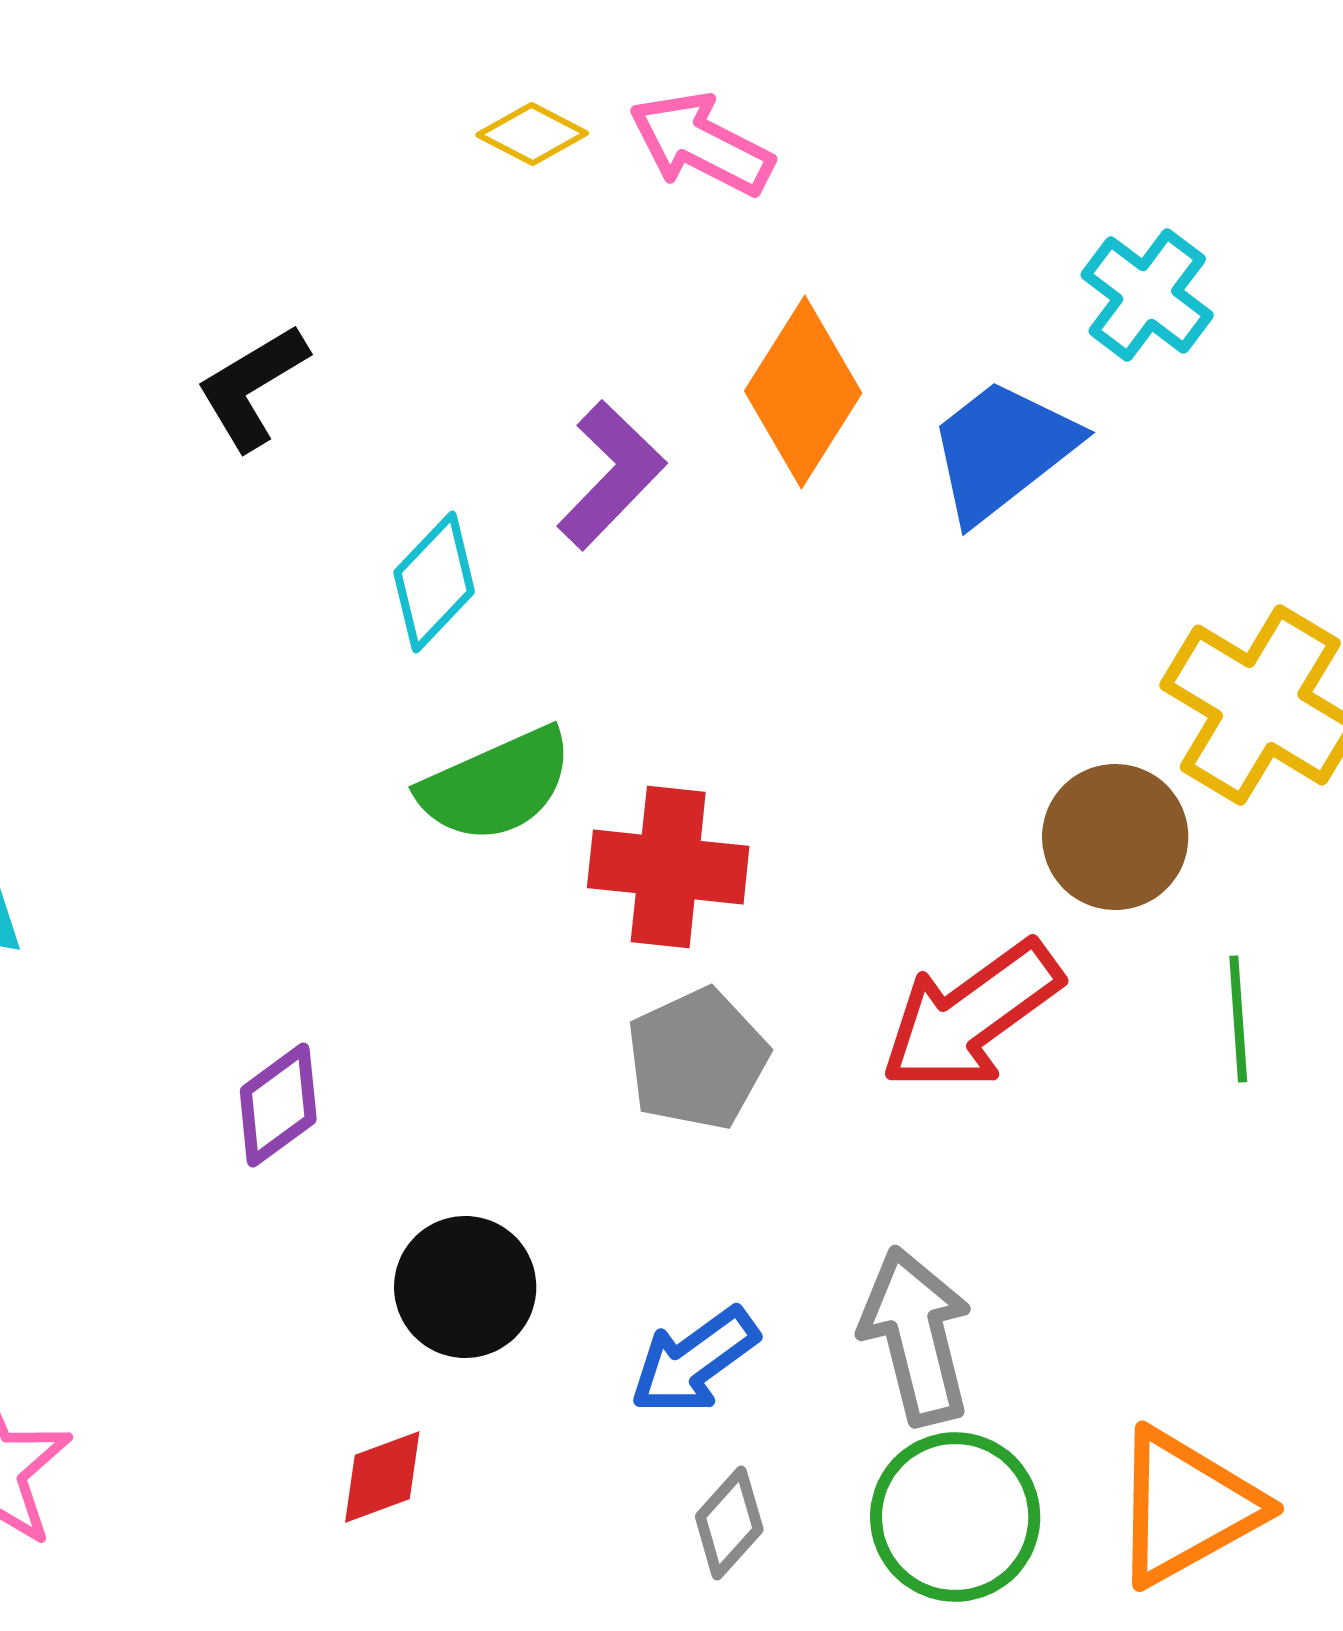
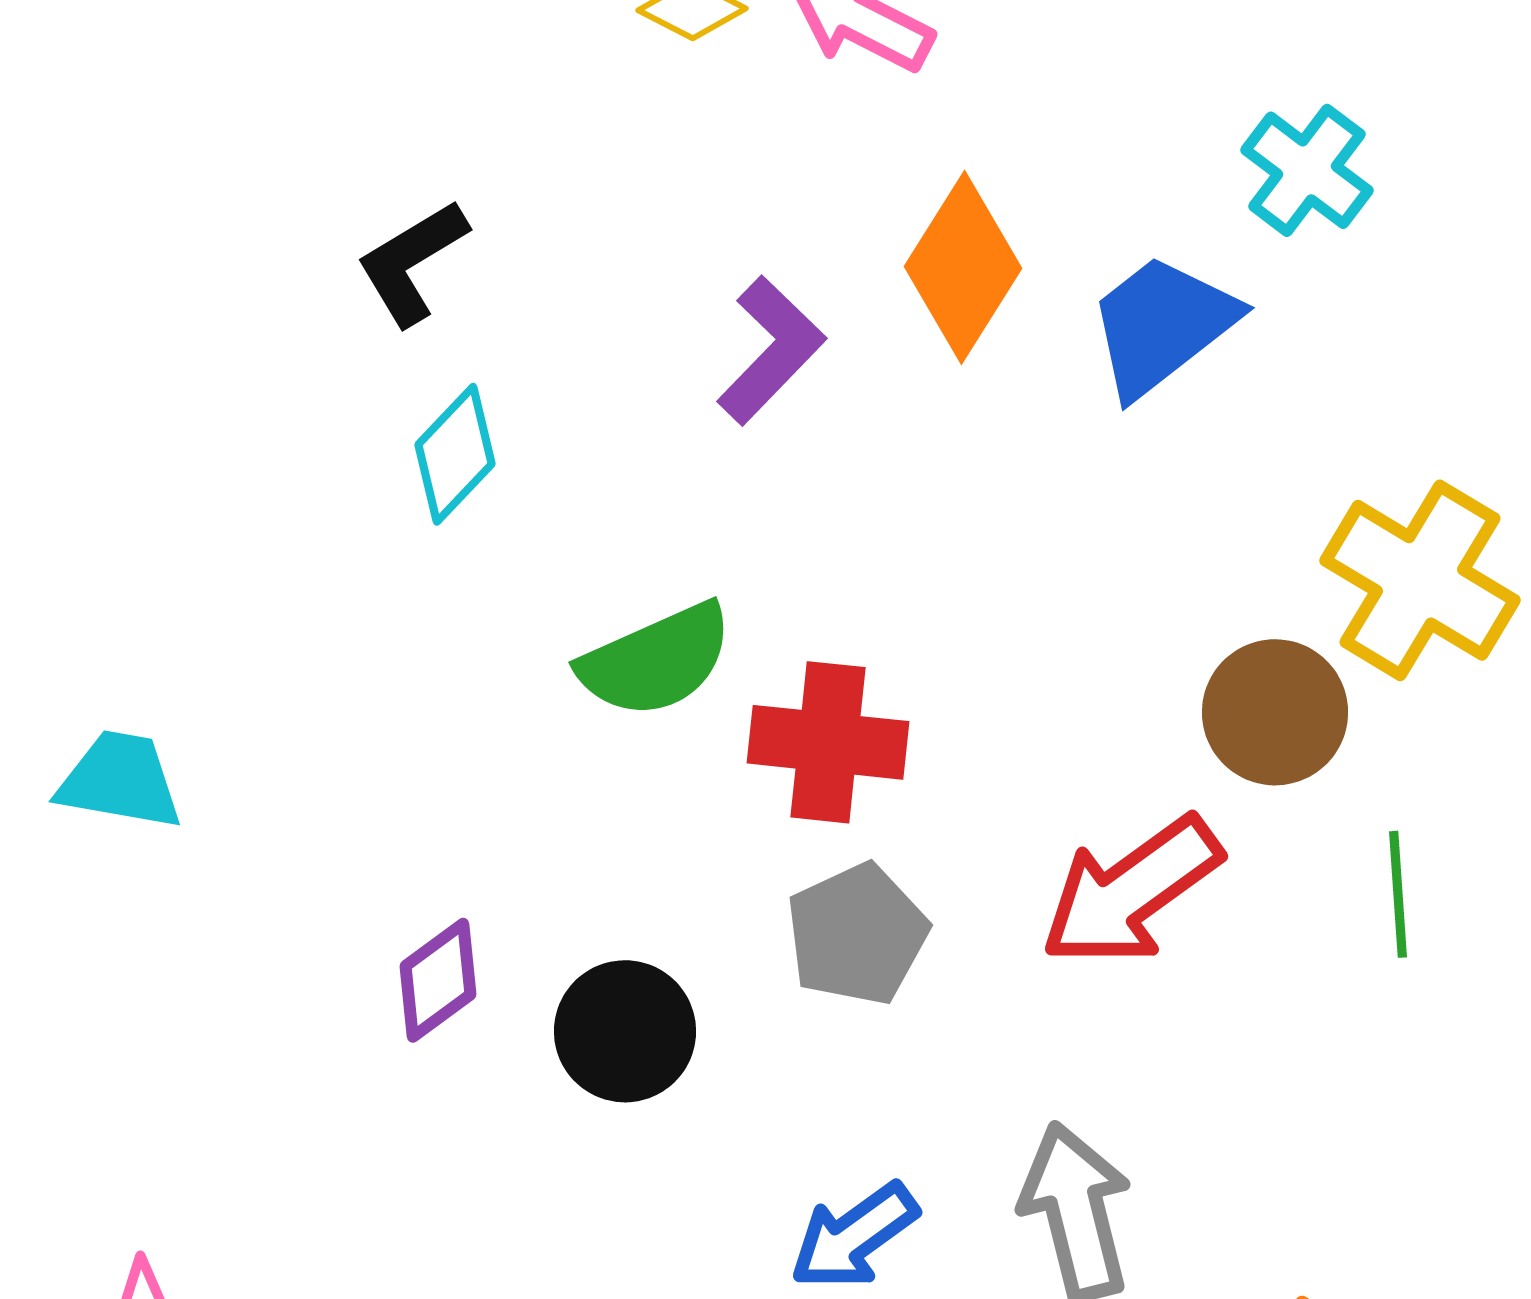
cyan diamond: (434, 582) -> (455, 454), moved
black circle: (465, 1287) -> (625, 1031), moved

